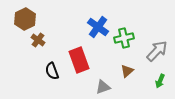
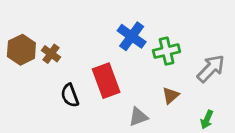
brown hexagon: (25, 19) -> (21, 50), moved
green arrow: (160, 81) -> (207, 120), moved

